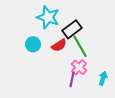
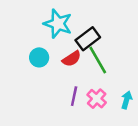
pink cross: (79, 67) -> (97, 99), moved
purple line: (72, 79) -> (74, 96), moved

